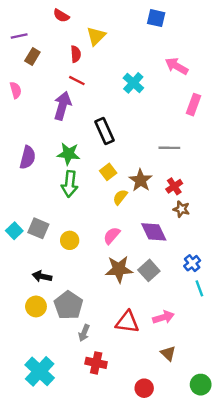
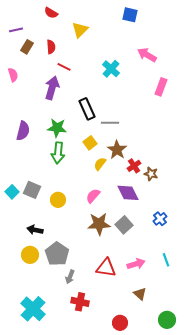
red semicircle: (76, 54) -> (51, 47), moved
gray line: (169, 148) -> (110, 123), moved
red cross: (174, 186) -> (134, 166), moved
cyan line: (199, 288) -> (166, 260), moved

